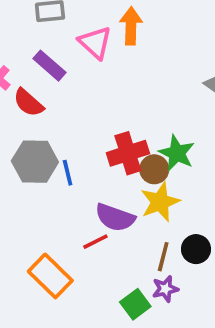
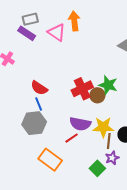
purple rectangle: (49, 66) -> (27, 33), moved
red semicircle: (28, 103) -> (39, 88), moved
gray hexagon: (35, 162) -> (34, 123), moved
blue line: (68, 173) -> (39, 104), moved
yellow star: (160, 202) -> (103, 127), moved, turned 30

